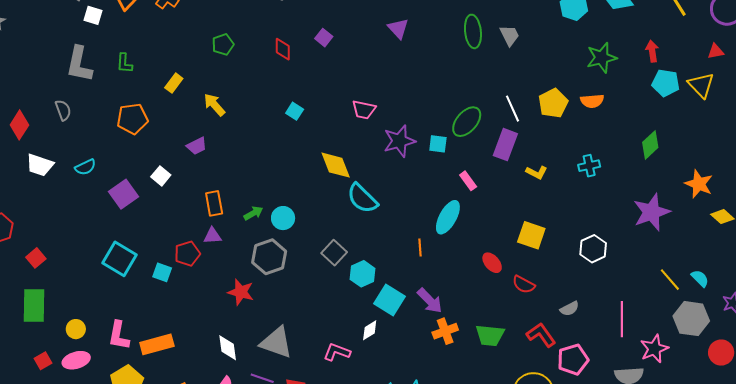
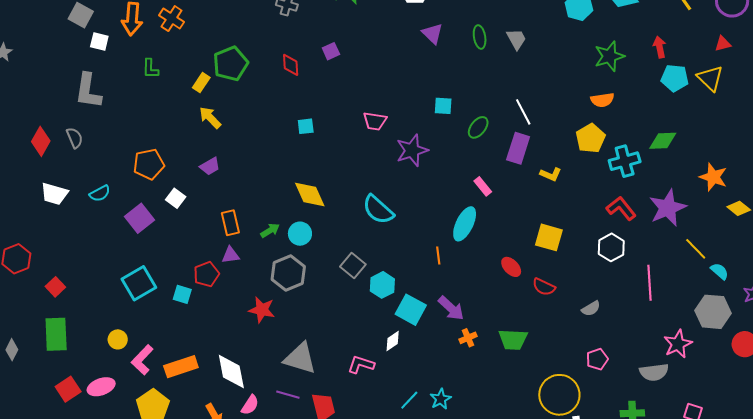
purple triangle: (398, 28) -> (432, 34), moved
green ellipse: (473, 31) -> (480, 37), size x0.7
purple square: (324, 38) -> (331, 51), turned 30
green pentagon: (223, 45) -> (231, 64), size x1.6
green L-shape: (124, 63) -> (150, 69), moved
yellow rectangle: (174, 83) -> (201, 83), moved
yellow pentagon: (553, 103) -> (590, 138), moved
yellow arrow: (214, 105) -> (210, 118), moved
cyan square: (295, 111) -> (306, 126), turned -36
orange pentagon: (132, 119) -> (149, 164), moved
green ellipse: (467, 122) -> (478, 127), size x0.7
red diamond: (19, 125) -> (41, 141), moved
cyan square: (438, 144) -> (443, 106), moved
green diamond: (650, 145) -> (663, 141), turned 44
yellow diamond: (336, 165) -> (310, 194), moved
cyan cross: (589, 166) -> (625, 161), moved, size x1.4
cyan square: (119, 259) -> (139, 283), turned 32
yellow line: (670, 280) -> (696, 249), moved
pink line: (622, 319) -> (650, 283), moved
yellow circle: (76, 329) -> (118, 339), moved
orange cross: (445, 331) -> (468, 338), size x0.7
pink L-shape: (119, 335) -> (142, 360), turned 36
red L-shape: (541, 335) -> (621, 208), moved
white diamond: (228, 348) -> (231, 371), moved, size x1.4
pink pentagon: (573, 360) -> (597, 359), size x0.7
red square: (43, 361) -> (68, 389), size x1.4

